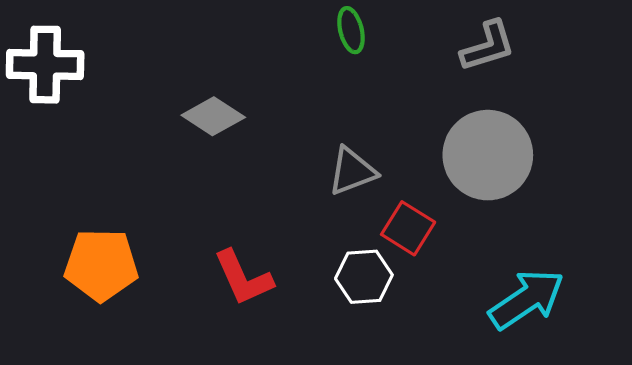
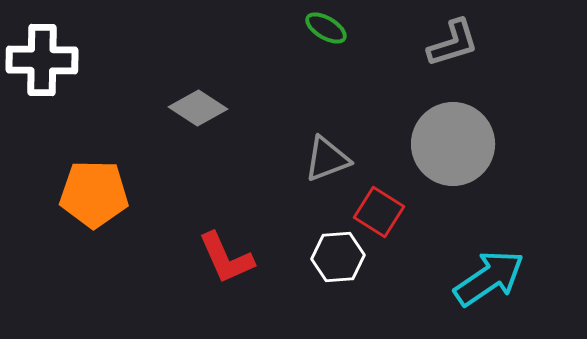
green ellipse: (351, 30) -> (326, 28), turned -45
orange pentagon: (101, 265) -> (94, 194), moved

